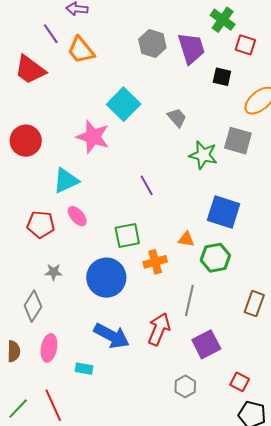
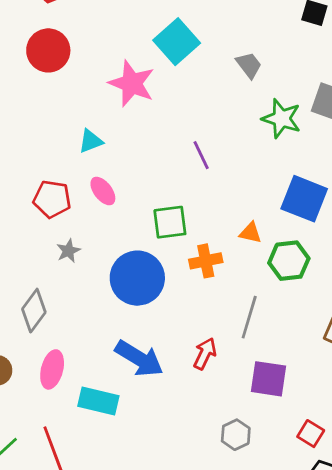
red circle: (26, 141) -> (48, 50), moved
cyan triangle: (66, 181) -> (91, 141), size x0.7
gray star: (54, 272) -> (68, 251), moved, turned -30
red arrow: (159, 329) -> (205, 354), size x0.7
purple square: (206, 344) -> (268, 379), turned 32
cyan rectangle: (84, 369) -> (98, 401), size x1.6

